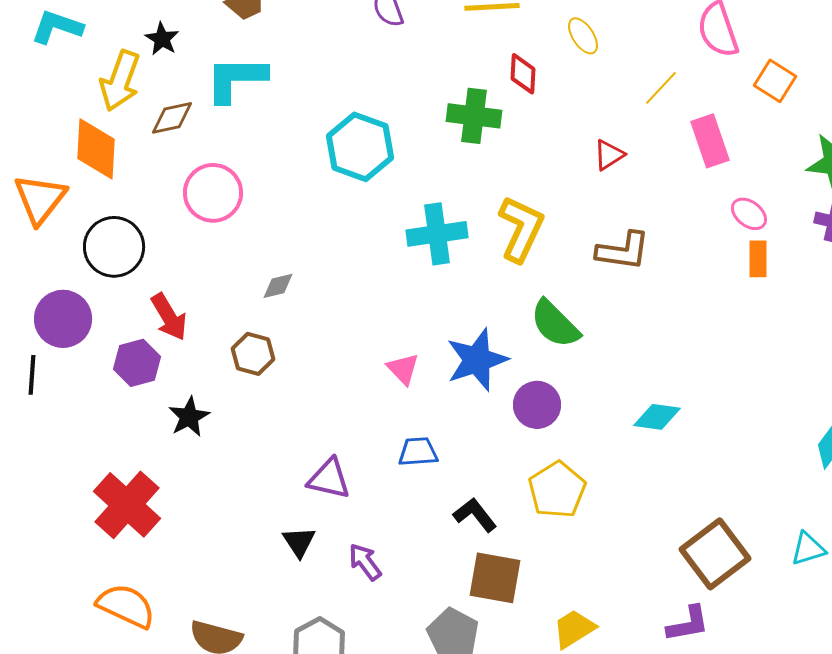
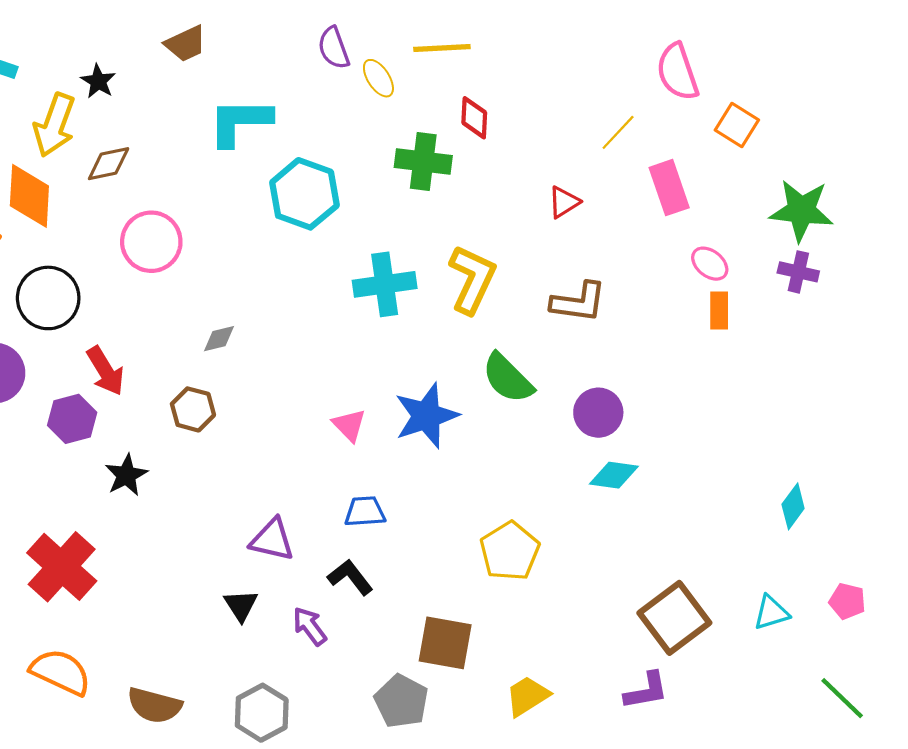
yellow ellipse: (583, 36) -> (378, 78), moved
cyan L-shape: (236, 79) -> (240, 122), moved
purple circle: (537, 405) -> (598, 413), moved
black L-shape: (475, 515) -> (350, 577), moved

